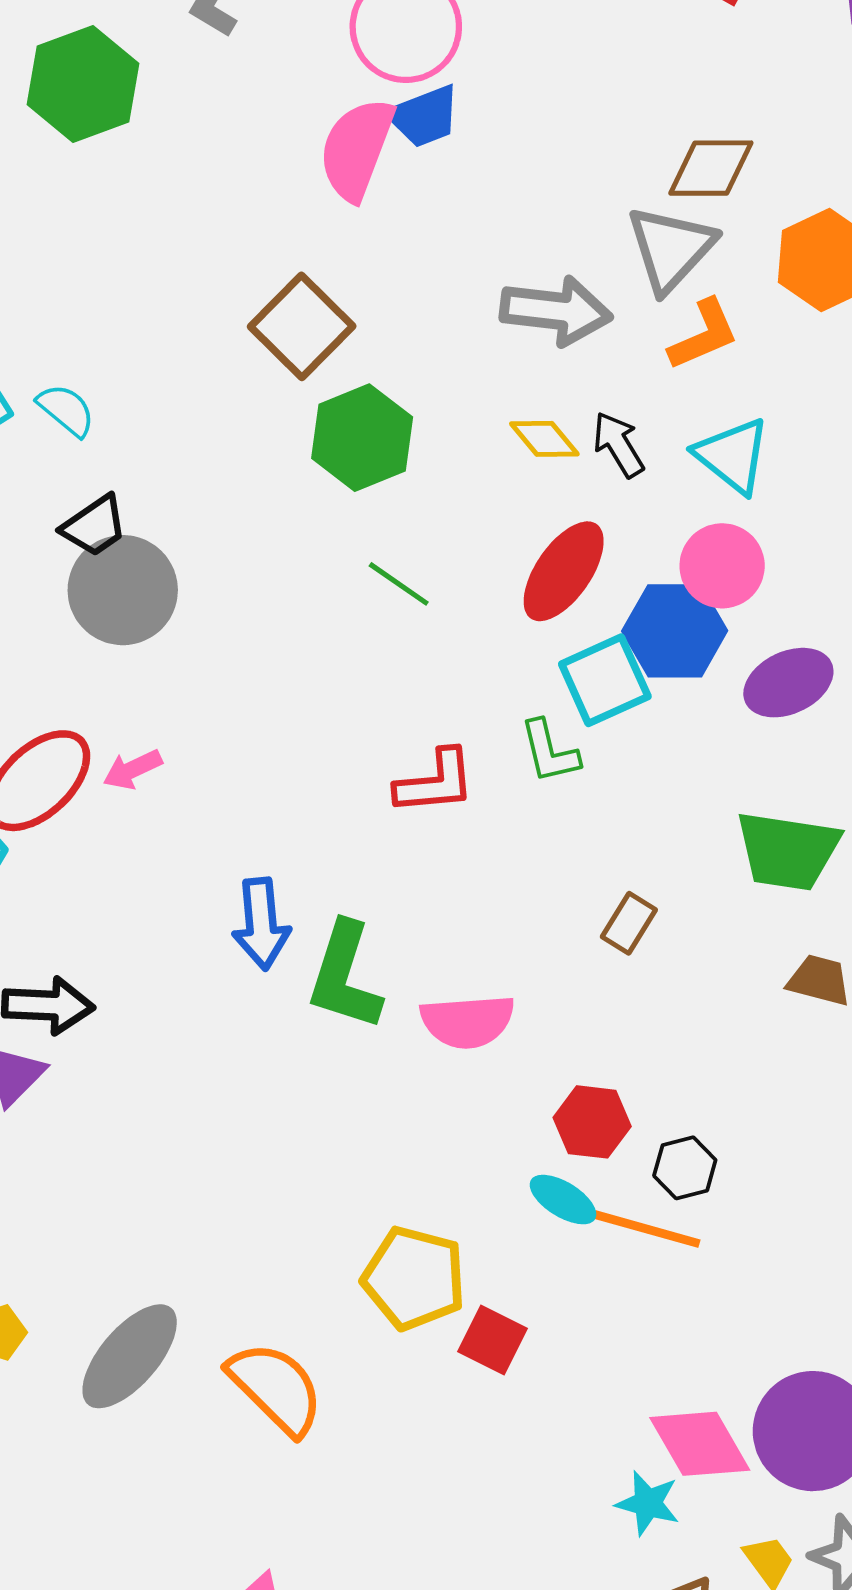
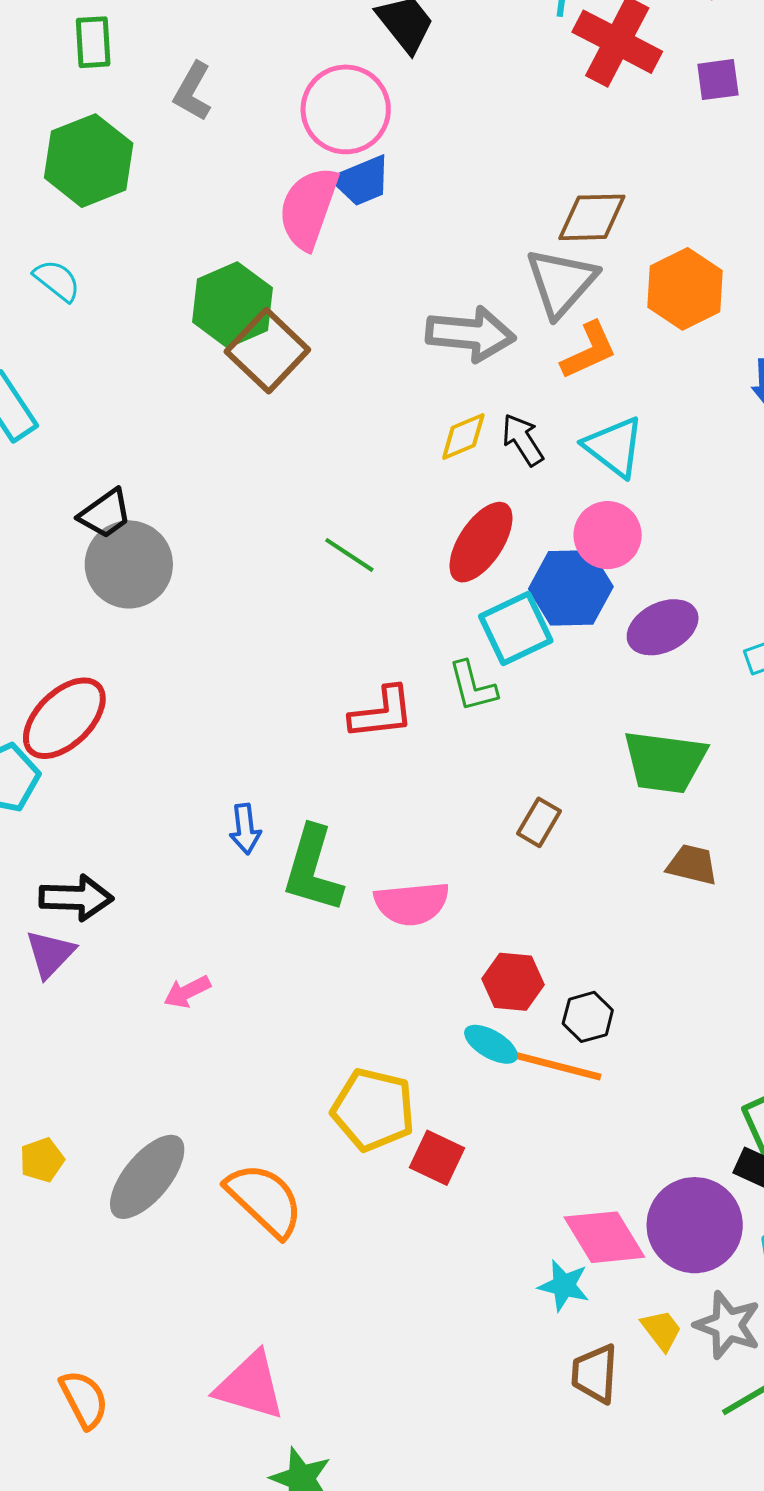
cyan semicircle: (66, 410) -> (57, 280), moved
green hexagon: (362, 438) -> (232, 305), moved
yellow diamond: (544, 439) -> (463, 437), turned -72
pink arrow: (132, 769) -> (187, 992), moved
blue arrow: (261, 924) -> (245, 829), size x0.7

